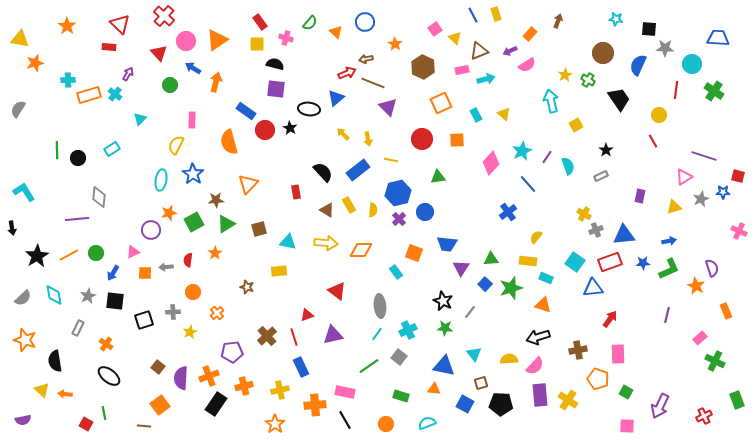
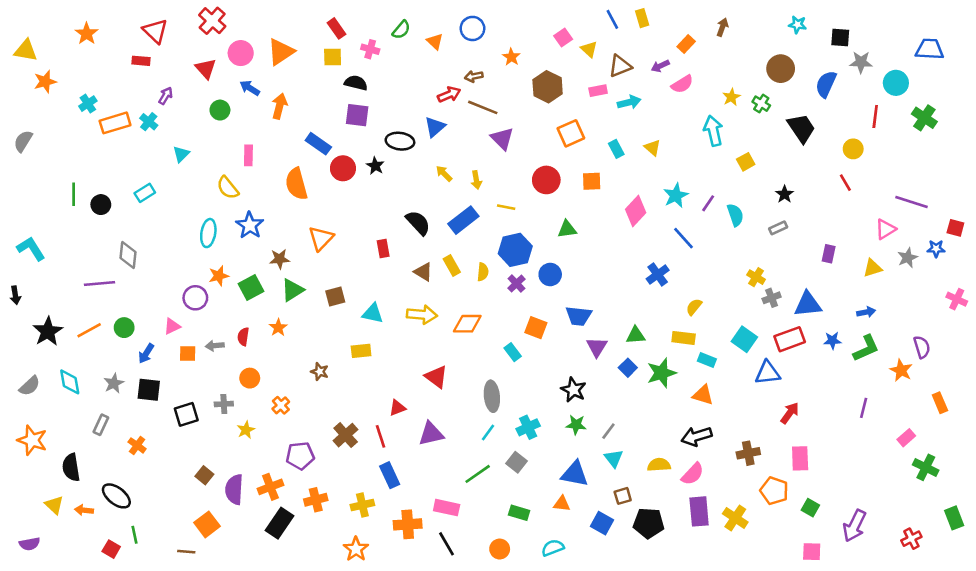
cyan cross: (68, 80) -> (88, 104), turned -32
yellow semicircle: (176, 145) -> (228, 188), turned -66
gray line: (470, 312) -> (608, 431), moved
black ellipse: (109, 376) -> (116, 496), moved

